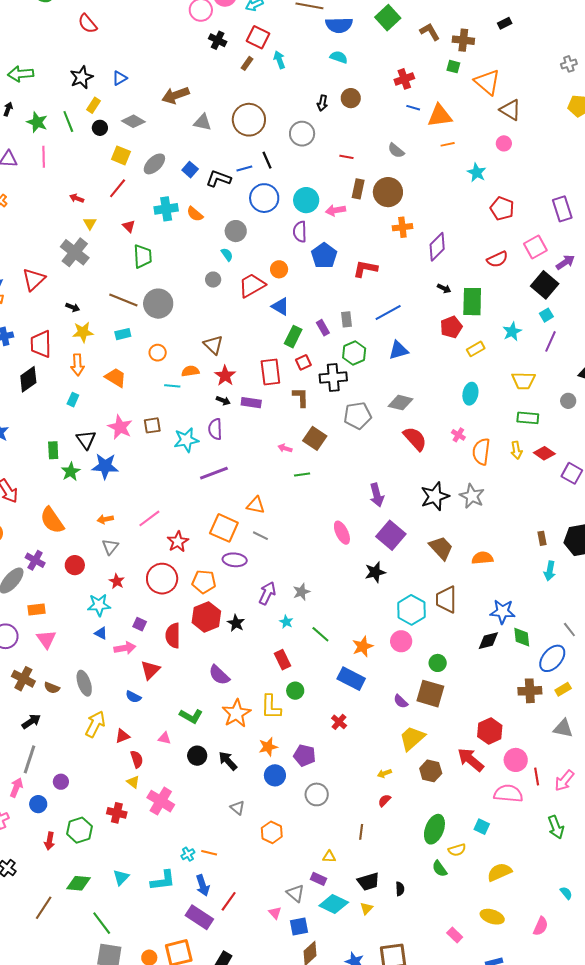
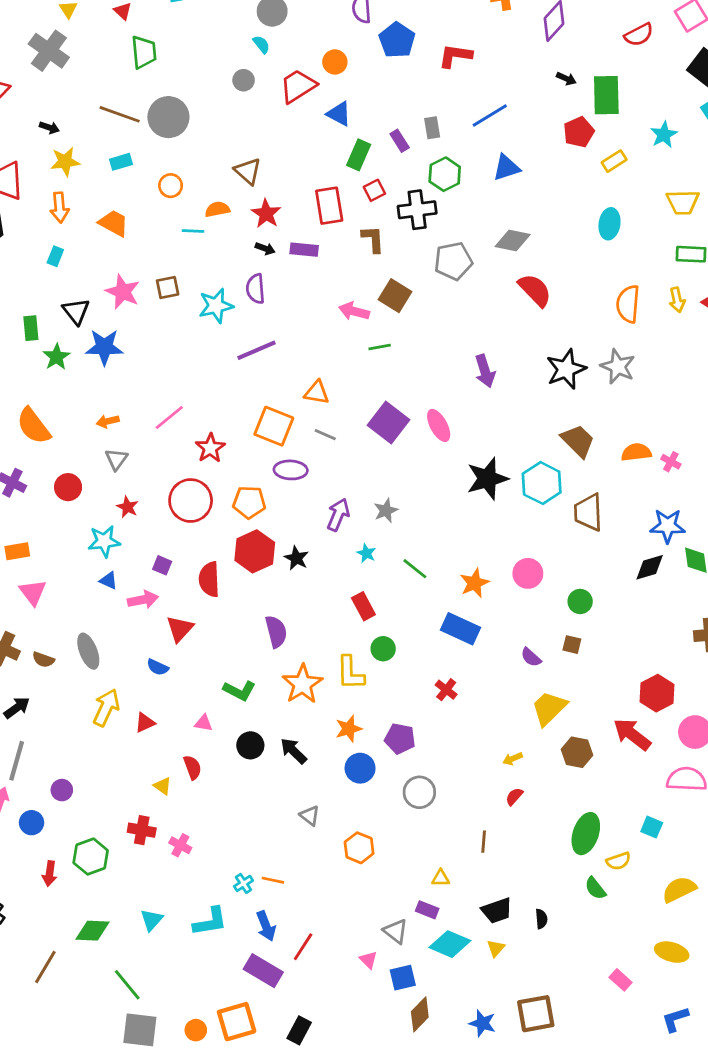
pink cross: (458, 435) -> (671, 462), moved
pink arrow: (285, 448) -> (354, 311), size x1.5
purple square: (391, 535) -> (388, 423), moved
black star: (375, 572) -> (487, 479), size x1.4
cyan hexagon: (411, 610) -> (542, 483), moved
purple semicircle: (219, 675) -> (276, 632), turned -145
brown square: (430, 694) -> (572, 645), size x0.5
red semicircle: (137, 759) -> (192, 767), moved
pink cross: (161, 801) -> (180, 845), moved, size x0.6

